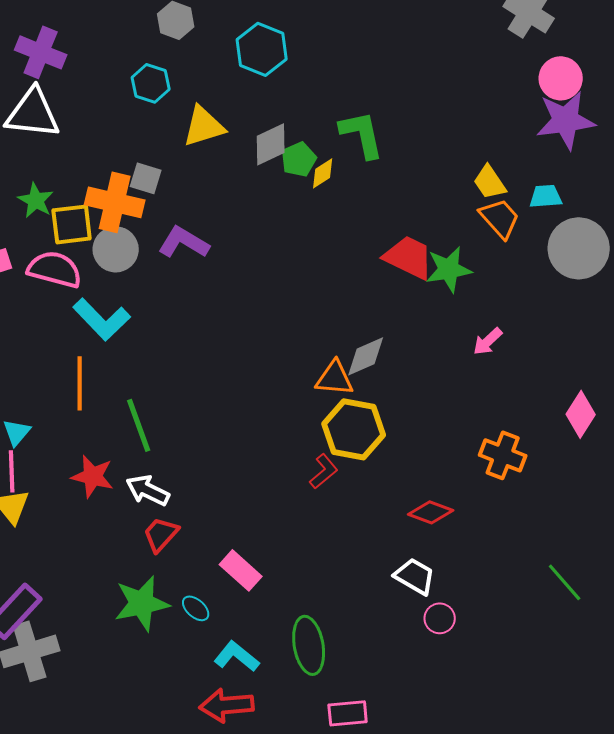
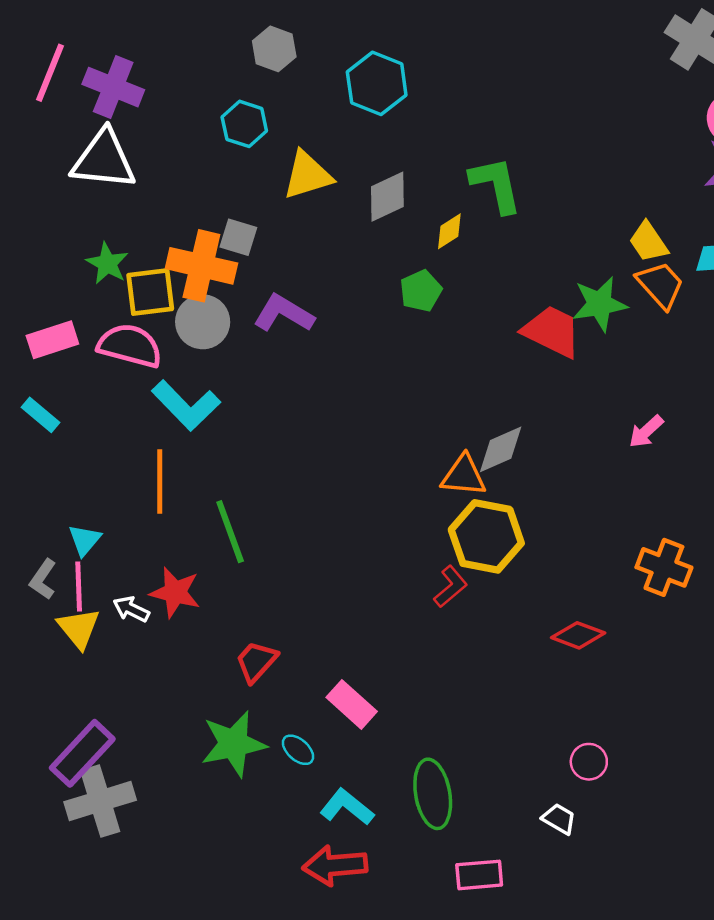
green pentagon: (299, 159) -> (421, 291), moved
green star: (449, 269) -> (600, 304), moved
white arrow: (148, 490) -> (131, 609), moved, size x0.7
white trapezoid: (415, 576) -> (559, 819), moved, size x0.7

